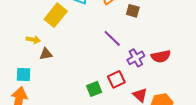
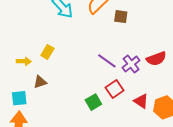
yellow rectangle: (56, 15) -> (47, 52), moved, size x0.6
purple line: (112, 38) -> (107, 61), moved
brown triangle: (46, 54) -> (40, 82), moved

